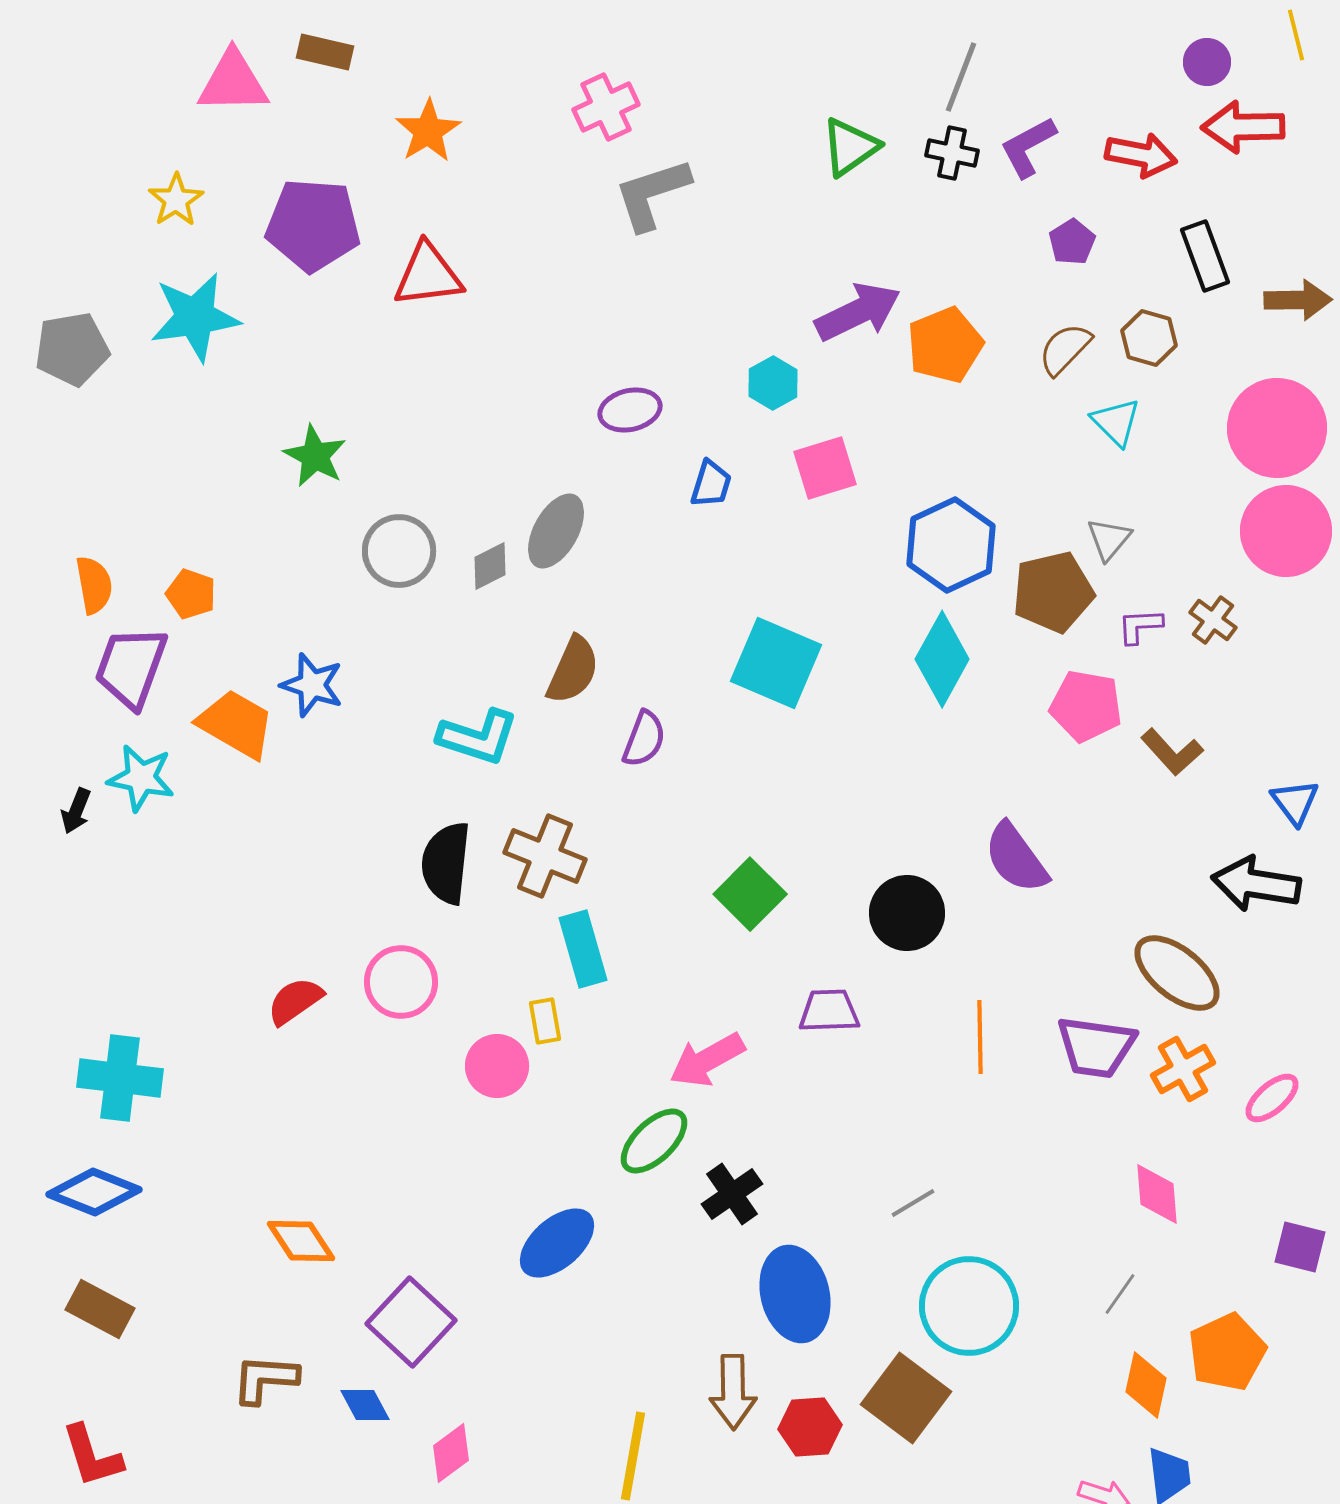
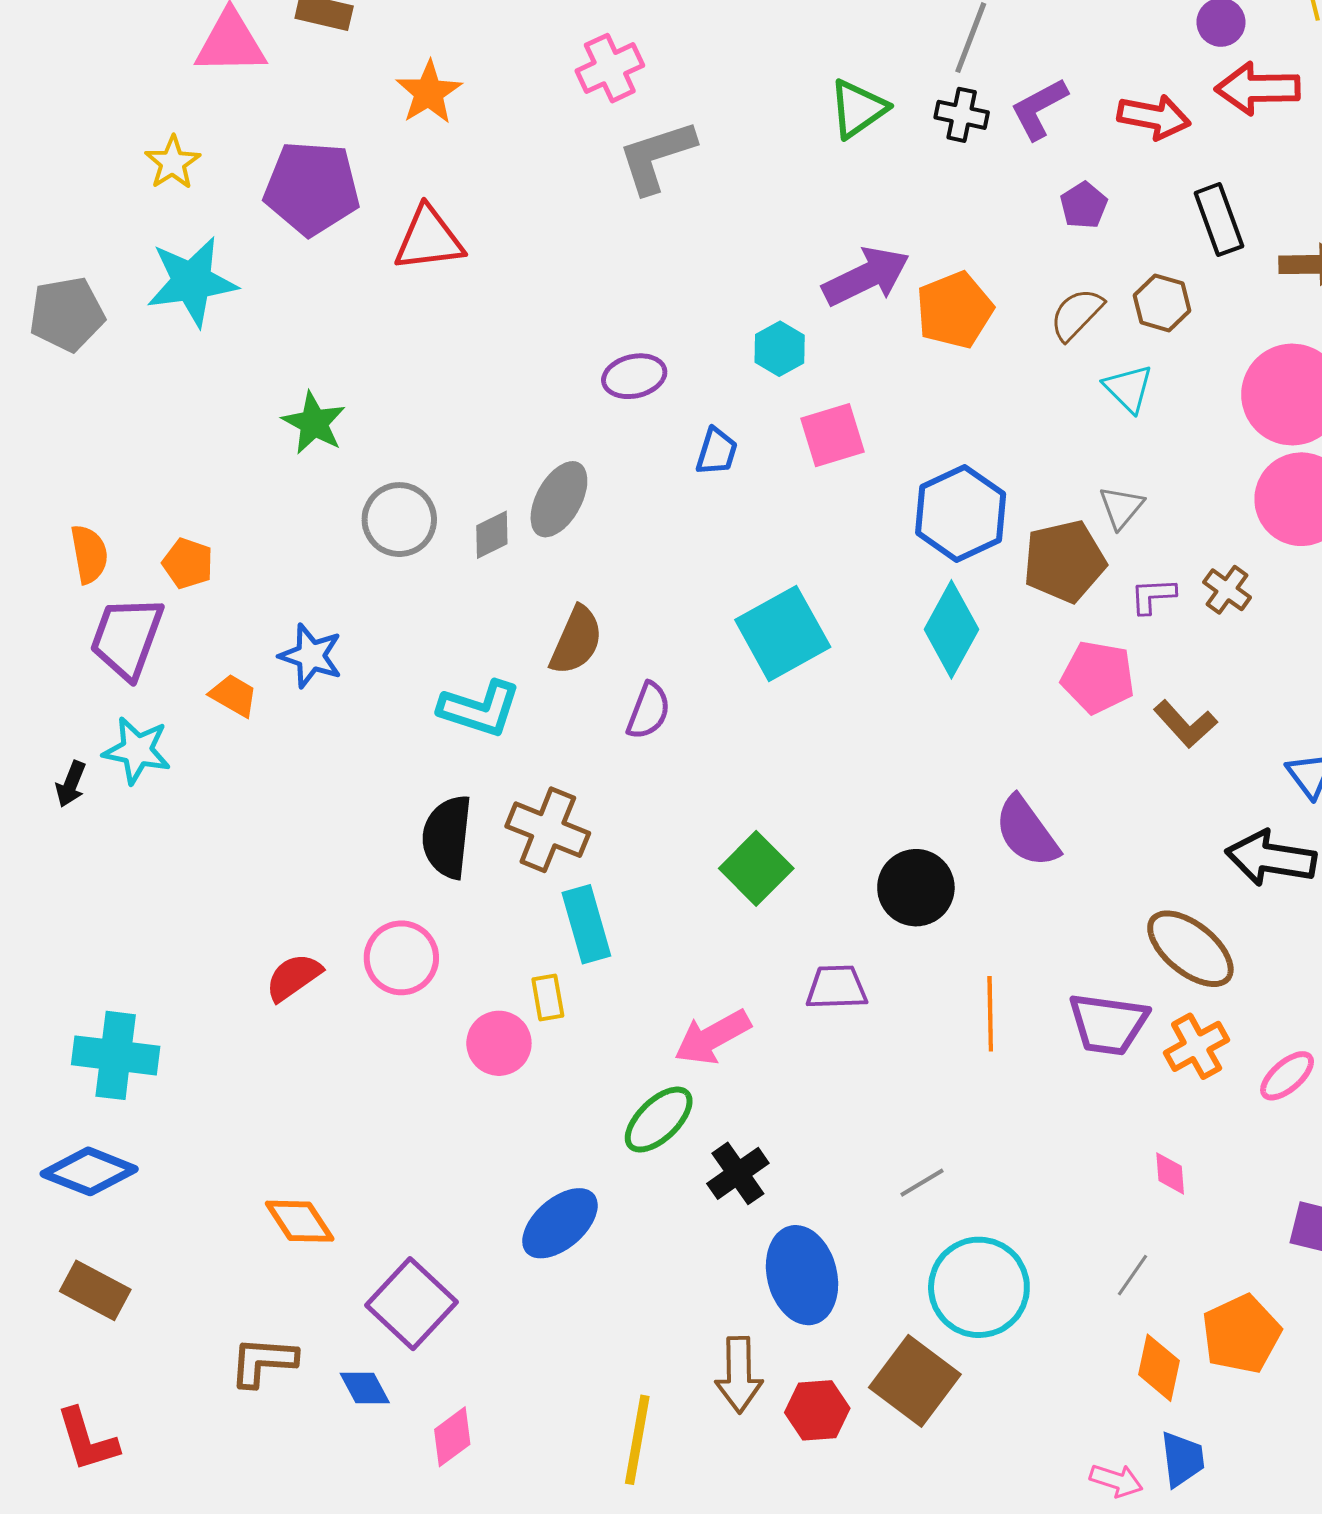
cyan square: (776, 663) -> (783, 633), turned 38
orange trapezoid: (236, 724) -> (234, 695), size x0.6
pink diamond: (1157, 1194) -> (1170, 1173), size x0.7

